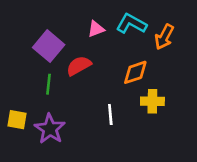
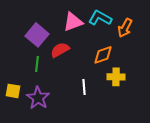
pink triangle: (96, 29) -> (73, 22), size x1.5

